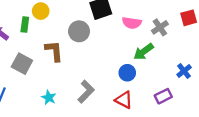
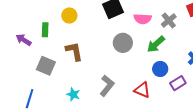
yellow circle: (41, 11) -> (69, 16), moved
gray circle: (79, 31) -> (123, 43), moved
blue circle: (127, 73) -> (160, 69), moved

